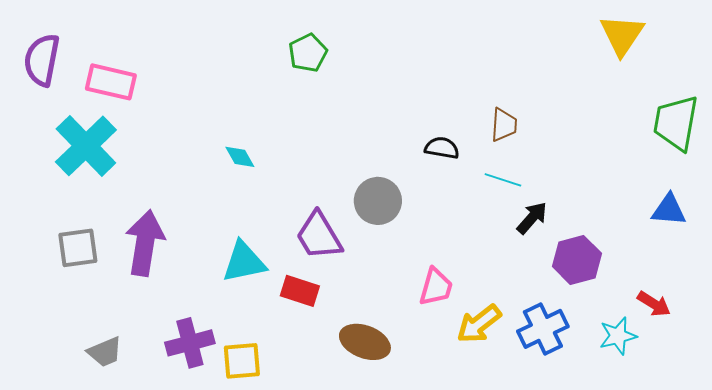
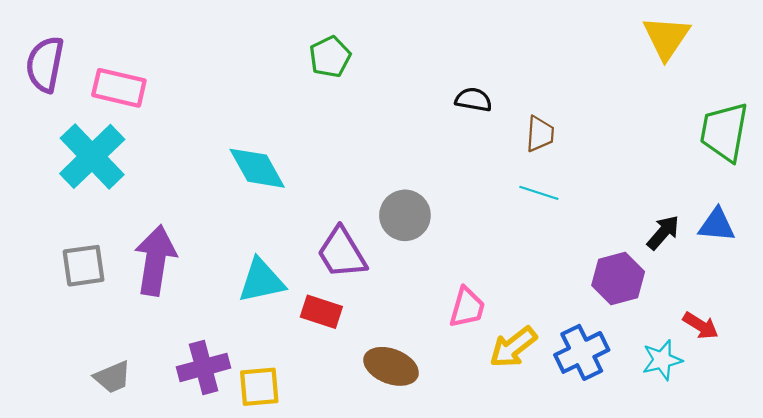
black semicircle: (442, 148) -> (474, 100), moved
cyan diamond: (240, 157) -> (257, 168), size x1.8
black arrow: (532, 218) -> (663, 232), moved

